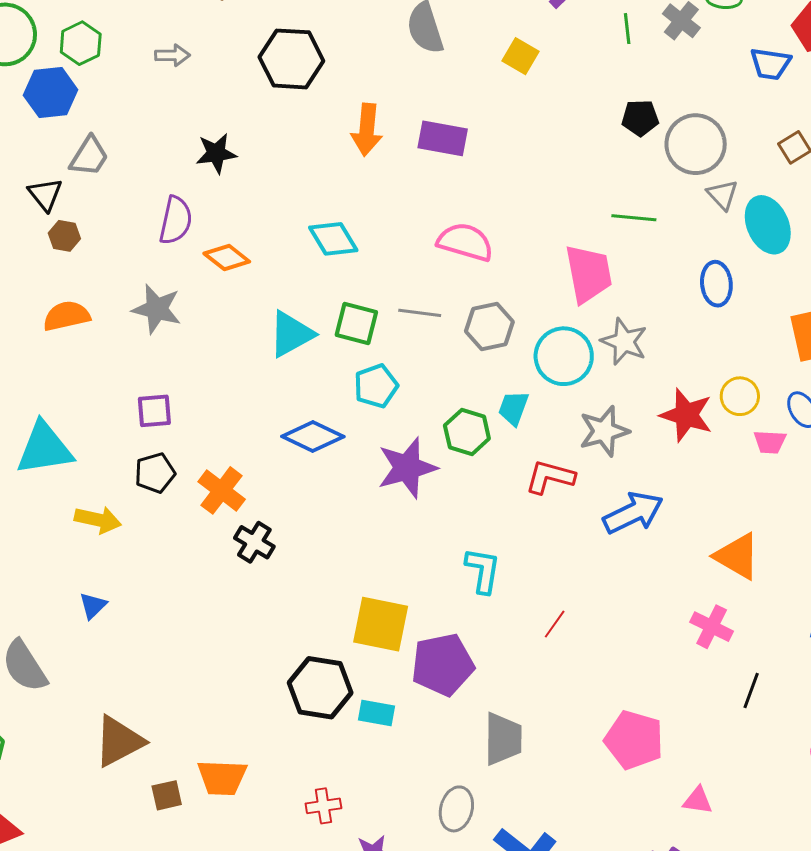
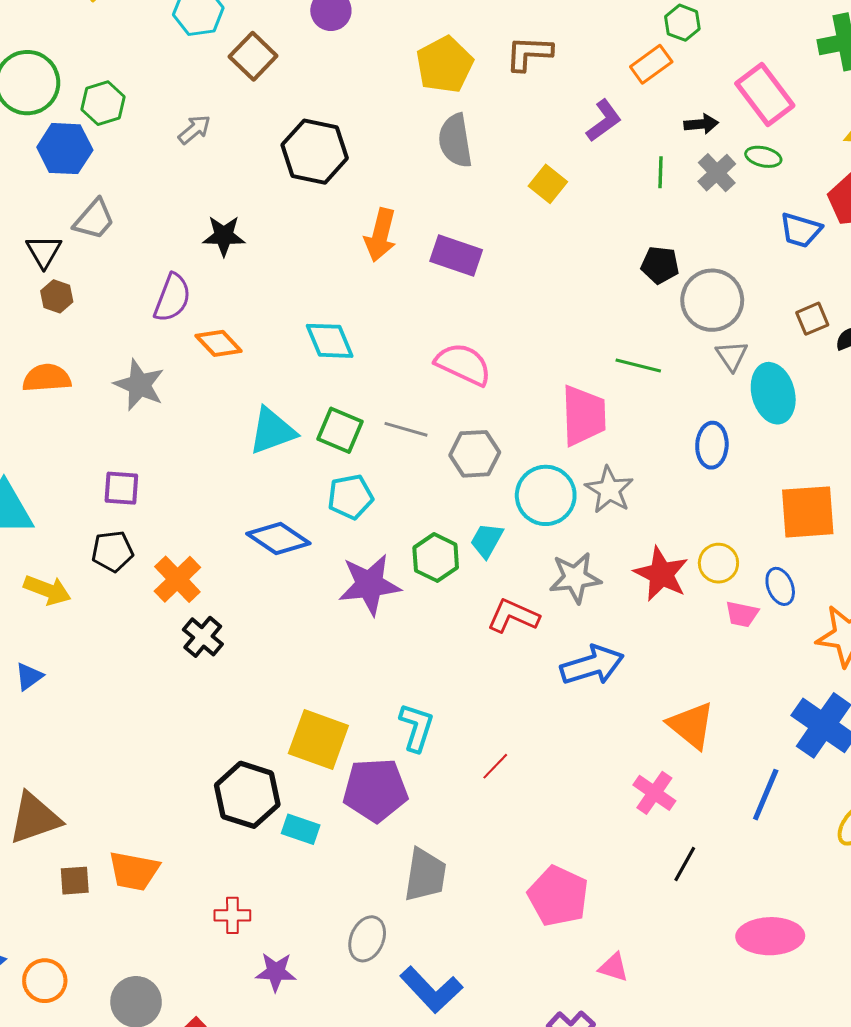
gray arrow: (172, 55) -> (194, 129), turned -48
cyan L-shape: (483, 570) -> (417, 727), moved

